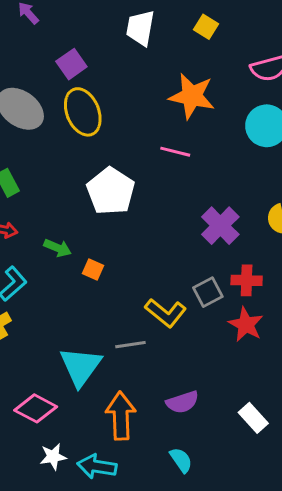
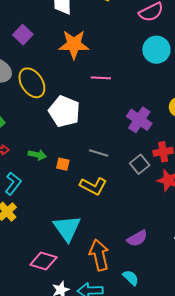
orange star: (192, 96) -> (74, 44), moved
yellow ellipse: (83, 112) -> (32, 83), moved
yellow L-shape: (166, 313) -> (93, 186), moved
gray line: (130, 345) -> (99, 153), moved, turned 36
cyan semicircle: (181, 460) -> (131, 278), moved

